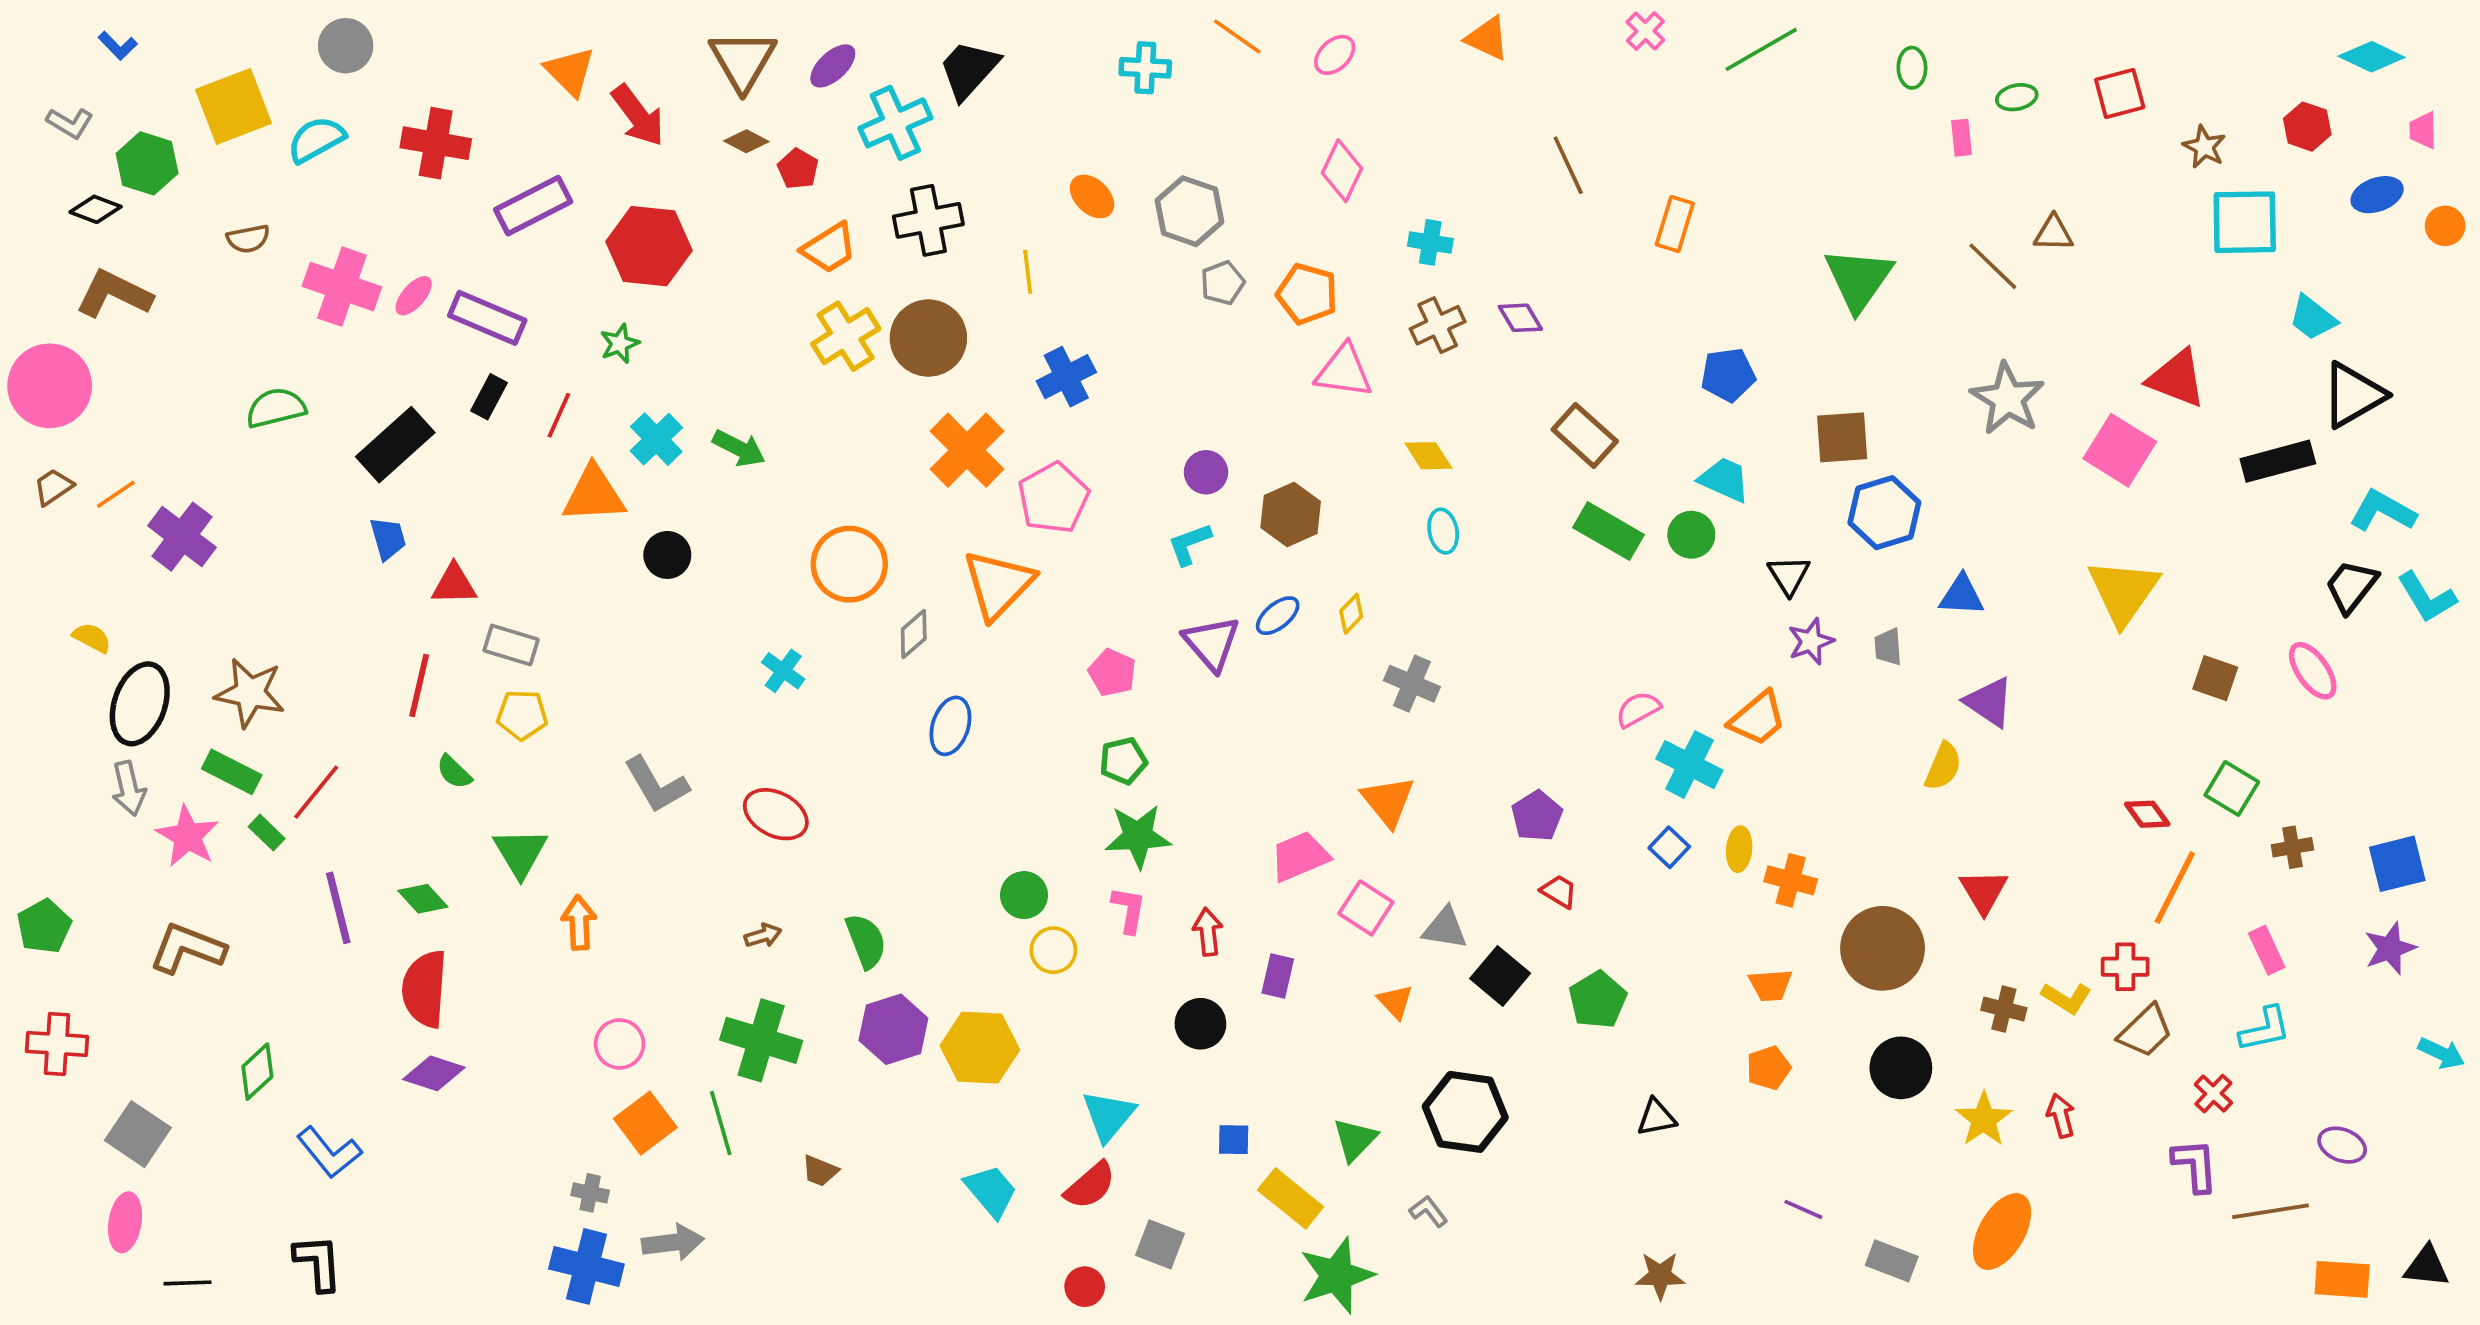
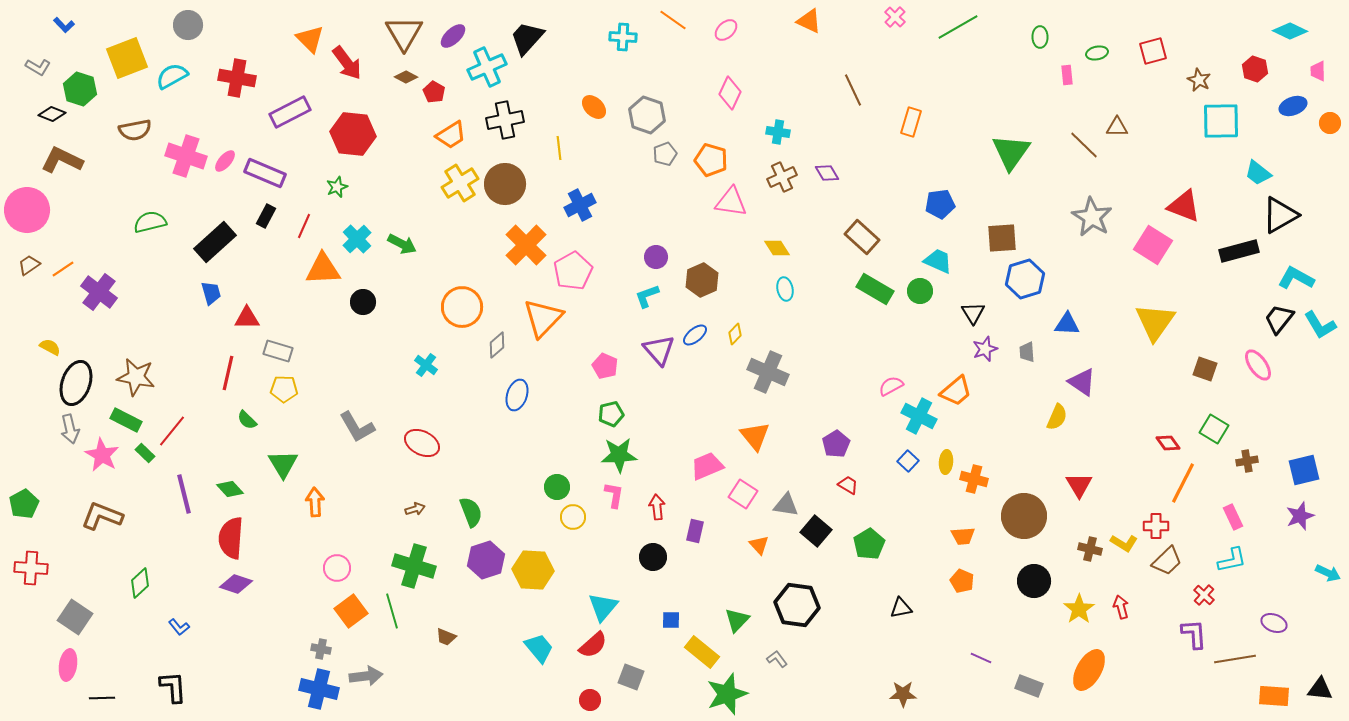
brown semicircle: (248, 239) -> (135, 130), size x1.4
gray cross: (1412, 684) -> (768, 372), size x1.4
orange pentagon: (1769, 1068) -> (962, 581), turned -30
blue L-shape: (329, 1152) -> (179, 627), size x0.6

